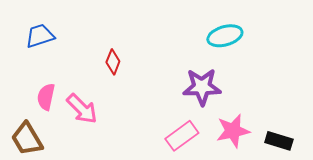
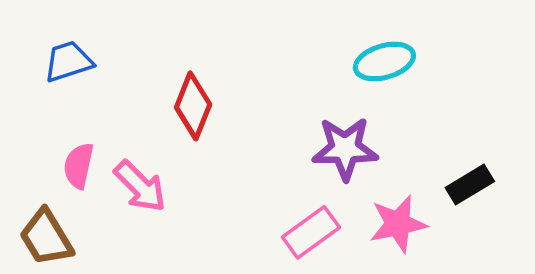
red diamond: (113, 62) -> (193, 106), size x1.5
black rectangle: (279, 141) -> (470, 185), moved, turned -48

